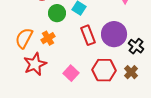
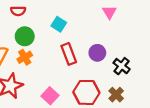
green circle: (57, 13) -> (25, 36), moved
purple circle: (114, 34) -> (97, 53), size x0.6

